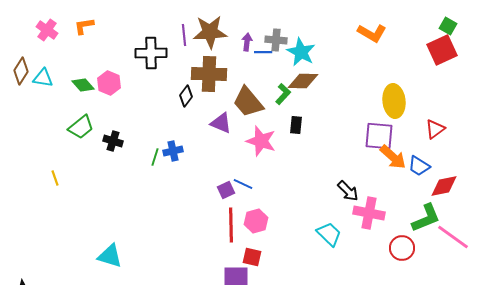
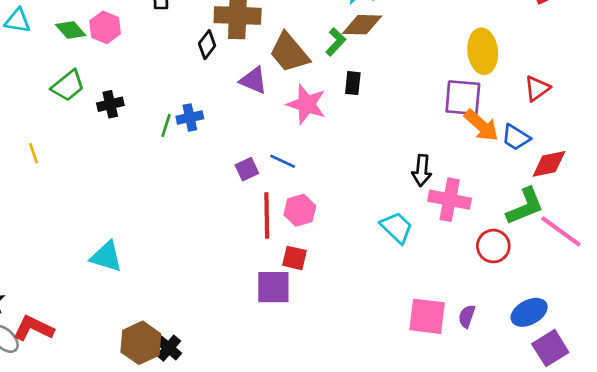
black cross: (113, 141) -> (110, 104), turned -30
purple square: (226, 190) -> (247, 169), moved
black arrow: (348, 191) -> (422, 171), turned 50

